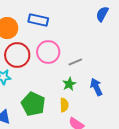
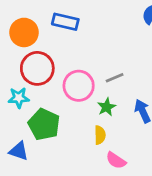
pink circle: (48, 52) -> (79, 86), moved
green pentagon: (33, 104) -> (44, 124), moved

